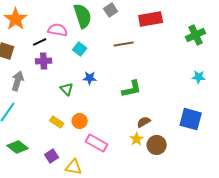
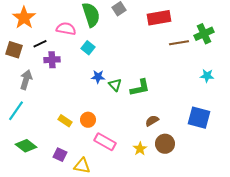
black line: (40, 42) -> (40, 44), moved
brown line: (124, 44) -> (179, 43), moved
green triangle: (67, 89) -> (115, 85), moved
yellow star: (137, 139) -> (140, 149), moved
purple square: (52, 156) -> (60, 155), turned -32

